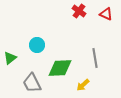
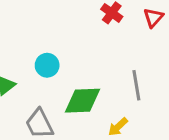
red triangle: (106, 14) -> (153, 18), turned 48

